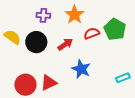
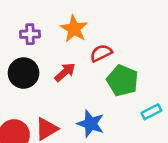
green pentagon: (115, 29) -> (123, 80), moved
blue star: (81, 69) -> (91, 124), moved

